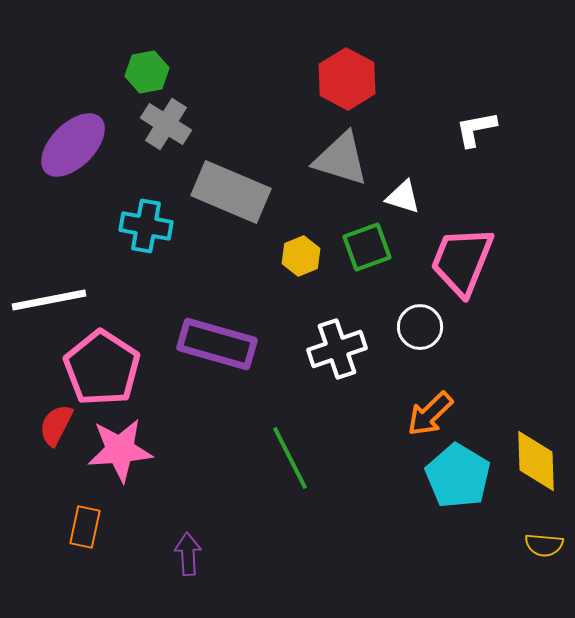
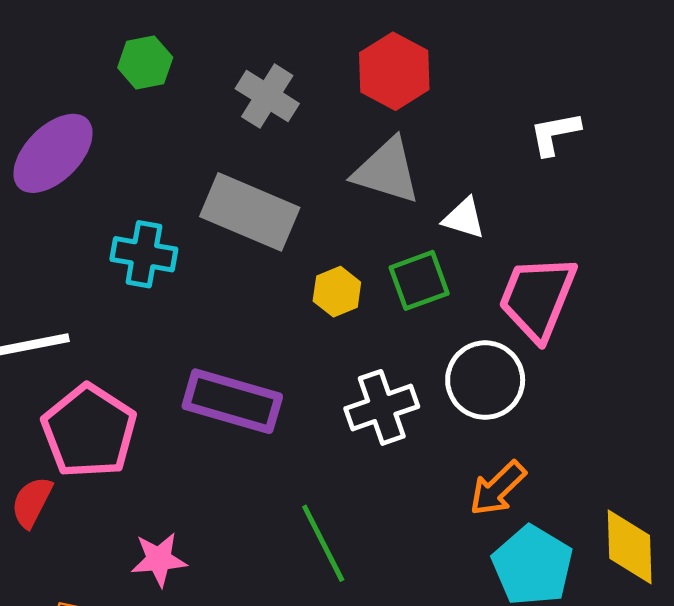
gray cross: (166, 124) -> (267, 96), moved
white circle: (420, 327) -> (485, 380), size x1.4
pink star: (120, 450) -> (159, 559), moved, size x0.7

